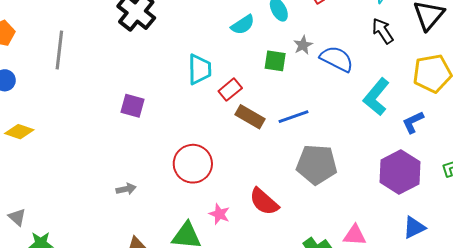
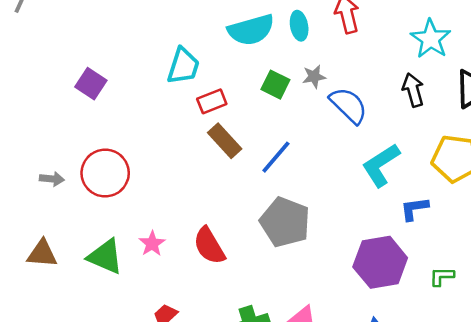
cyan semicircle: (243, 25) -> (251, 30), size x1.5
blue line: (293, 117) -> (276, 157), turned -48
red circle: (193, 164) -> (105, 173), moved

